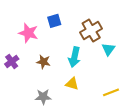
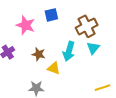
cyan triangle: (108, 49) -> (93, 48), moved
yellow triangle: (72, 84) -> (54, 68), moved

